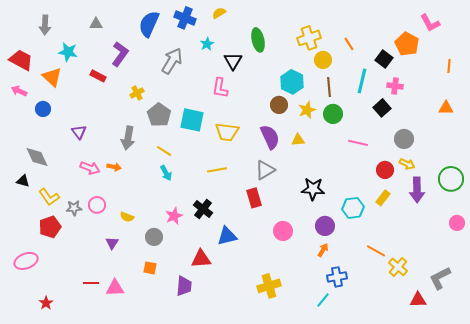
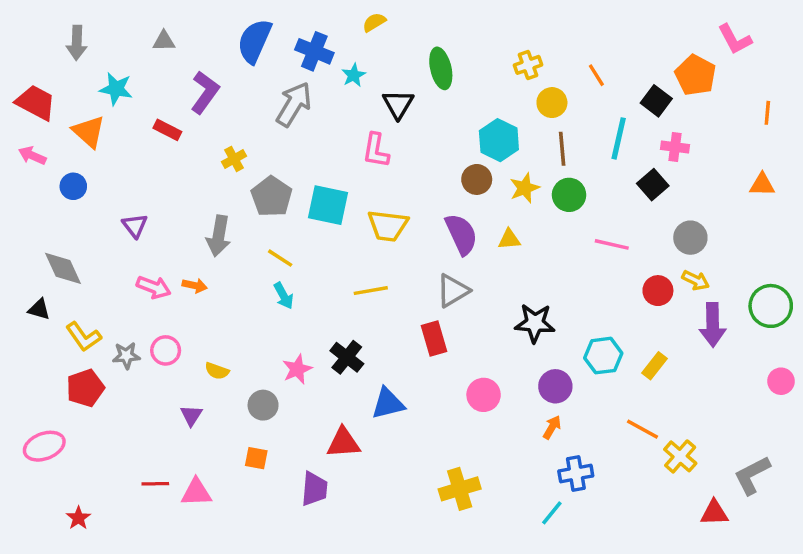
blue cross: (185, 18) -> (314, 51), moved
yellow cross: (309, 38) -> (528, 65), size x0.7
yellow rectangle: (383, 198) -> (654, 366), moved

